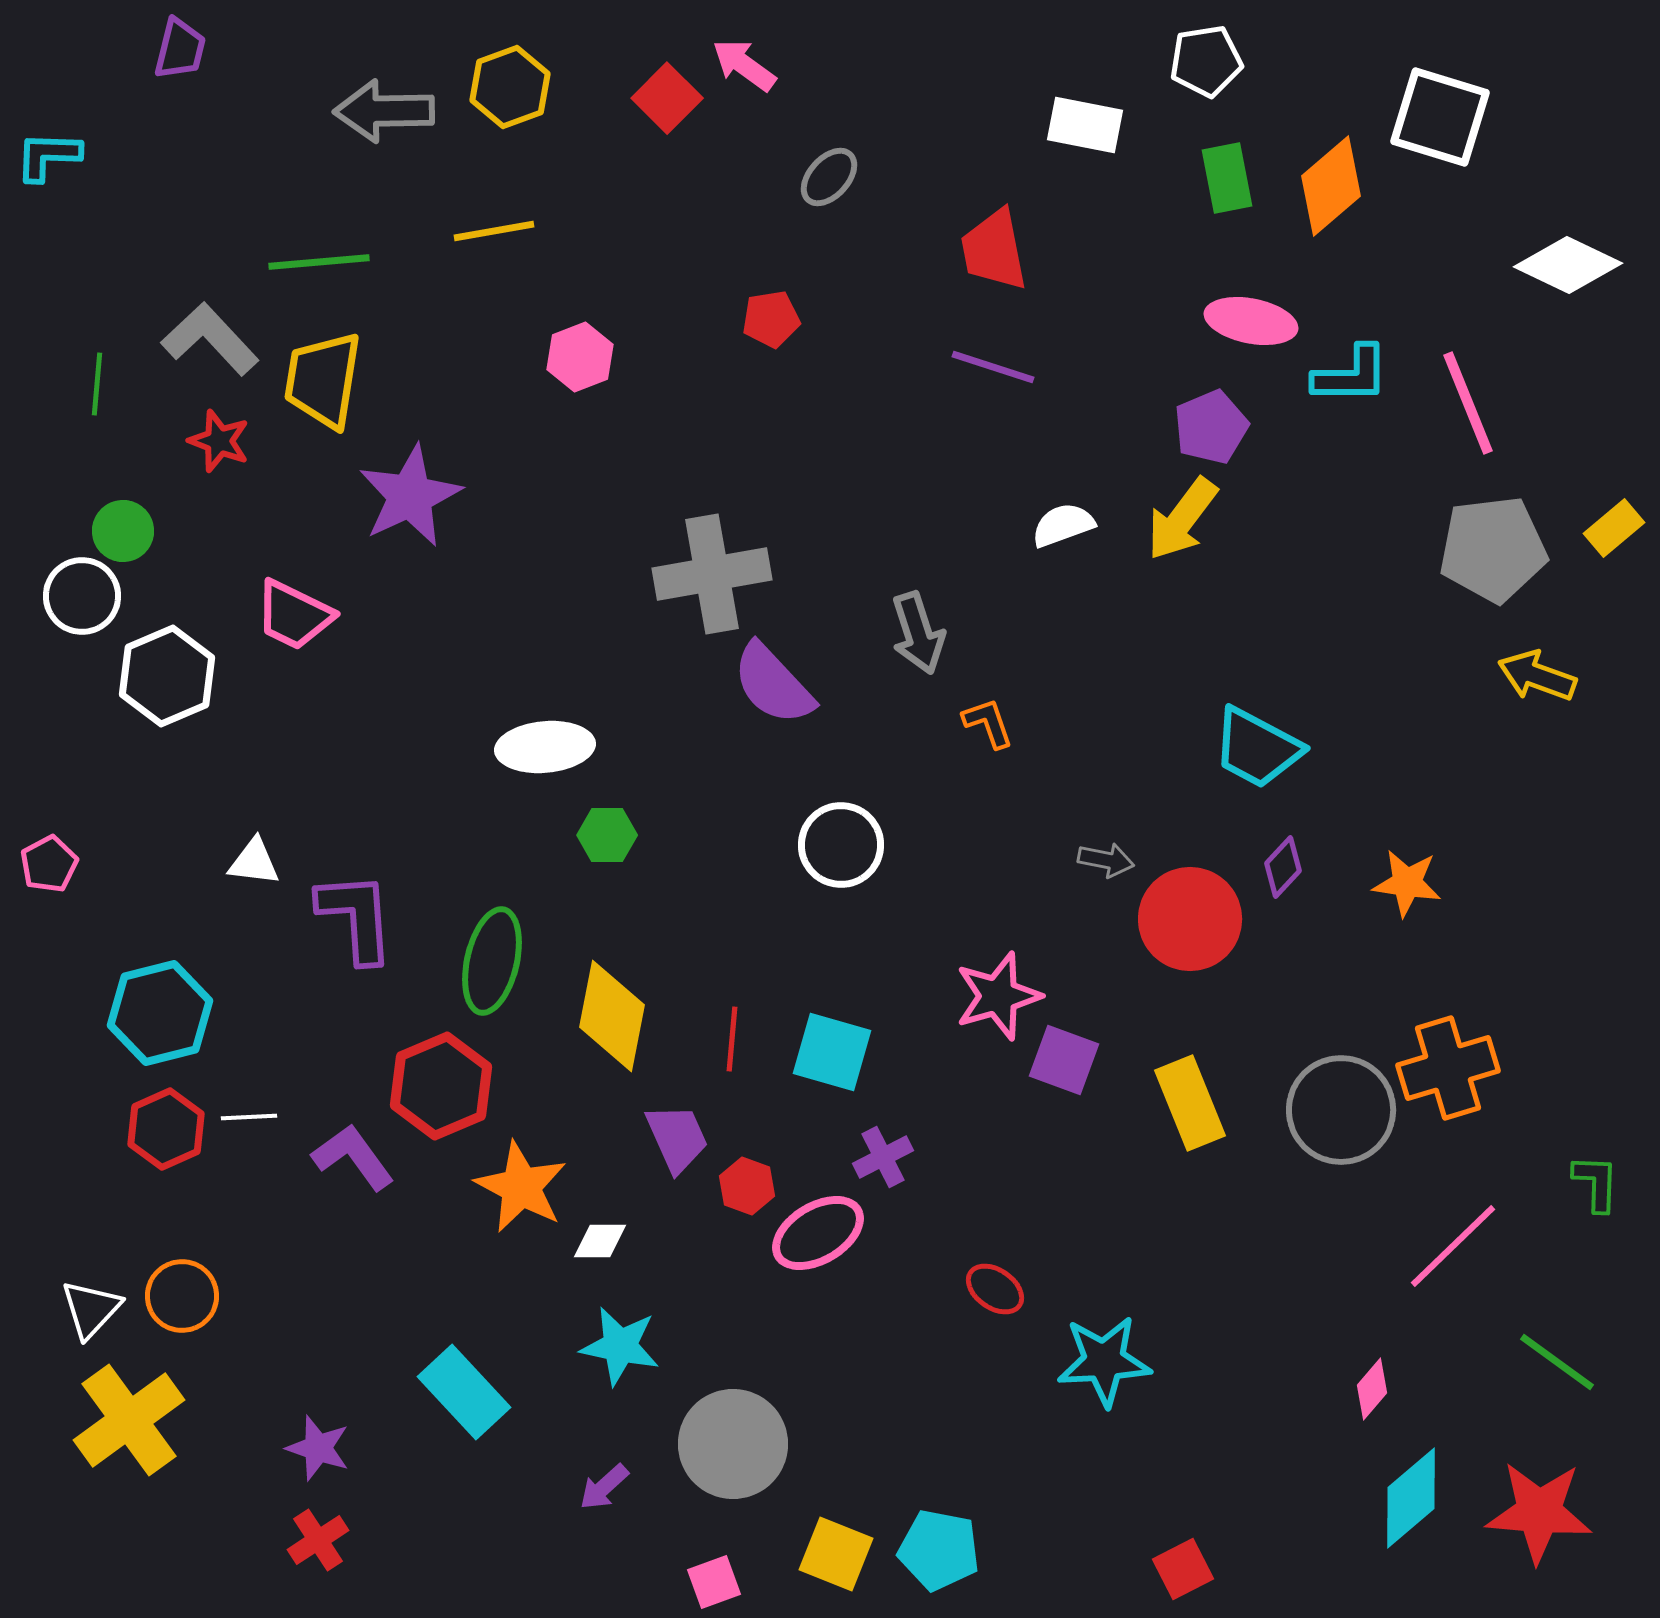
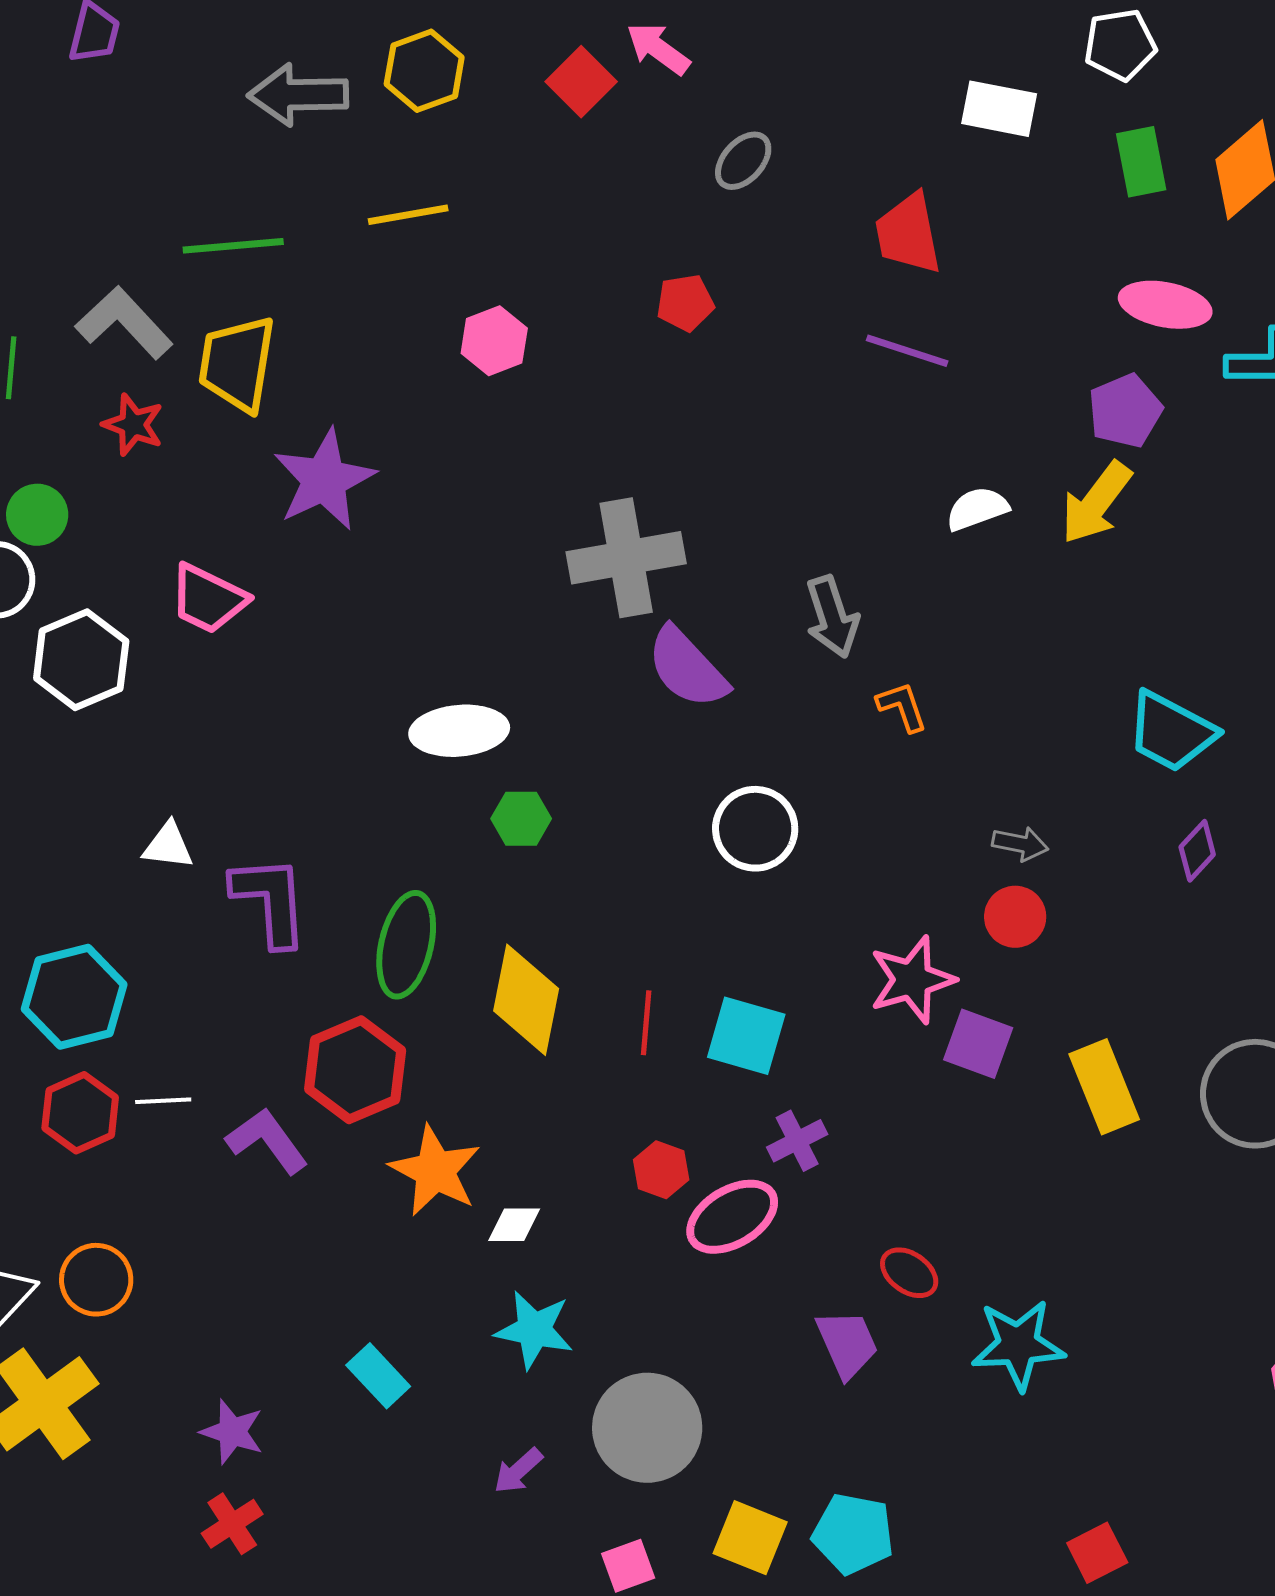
red circle: (1190, 919) -> (1015, 917), moved, size x0.6
purple trapezoid: (677, 1138) -> (847, 1344), moved
cyan rectangle: (464, 1392) -> (378, 1376), size x0.7

